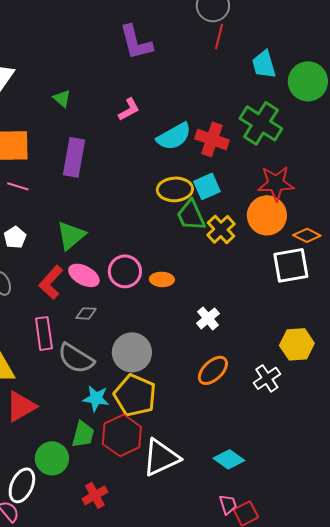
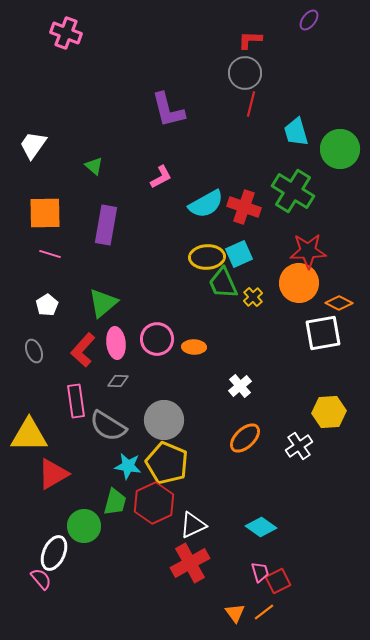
yellow cross: (221, 229) -> (253, 297), size x0.7
pink ellipse: (84, 275) -> (116, 343), turned 56
white triangle: (161, 457) -> (193, 525), size x0.7
red cross: (95, 495) -> (190, 563), moved, size x1.5

